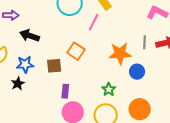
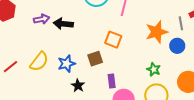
black arrow: (30, 36) -> (63, 24), moved
gray line: (145, 42) -> (181, 23), moved
black star: (18, 84) -> (78, 86), moved

